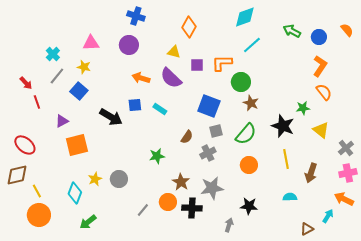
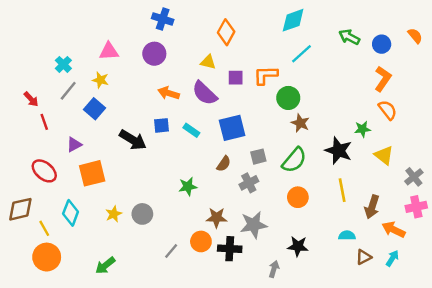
blue square: (209, 106) -> (232, 128), moved, turned -35
red ellipse: (25, 145) -> (44, 171), moved
brown star: (181, 182) -> (217, 218), turned -30
cyan diamond: (75, 193) -> (71, 213), moved
orange arrow: (344, 199) -> (394, 230), moved
brown triangle: (307, 229) -> (364, 257), moved

